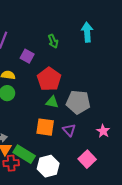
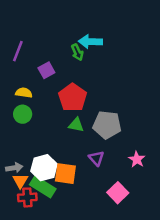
cyan arrow: (87, 32) -> (90, 42), moved, turned -84
purple square: (27, 56) -> (46, 70), turned 32
orange square: (45, 127) -> (65, 174), moved
white hexagon: (48, 166) -> (44, 168), moved

